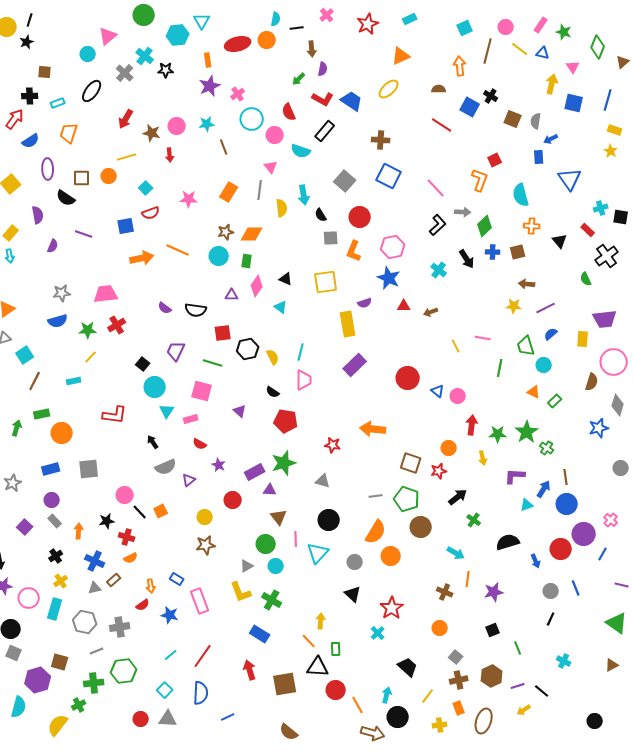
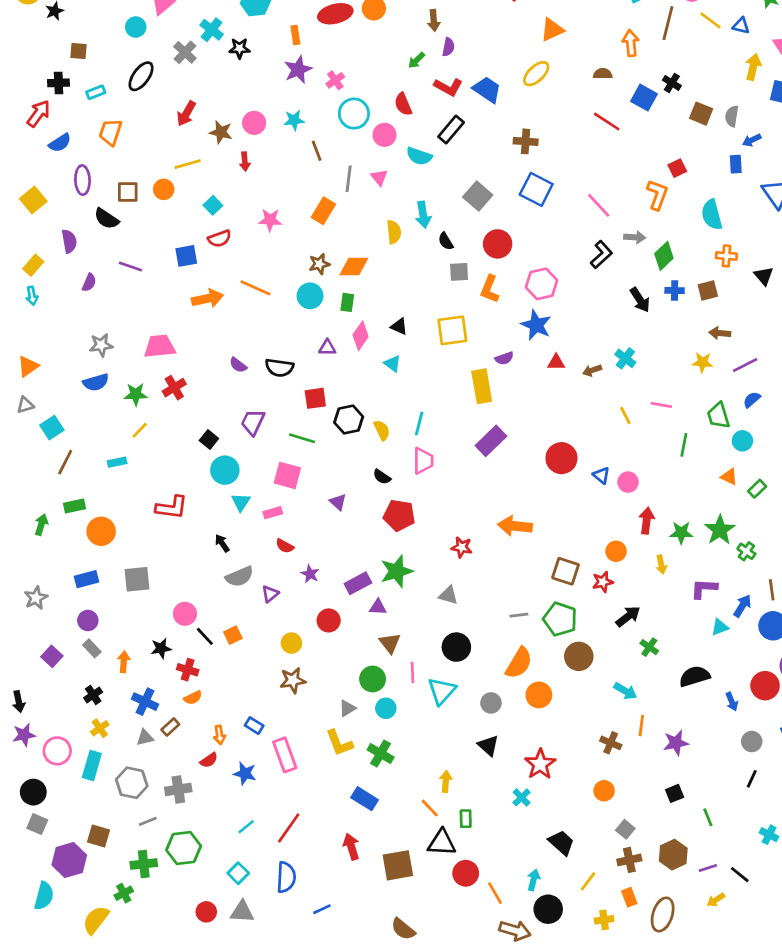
gray line: (260, 190) -> (349, 179), moved
cyan cross: (439, 270) -> (625, 358), moved

